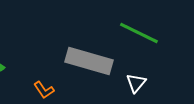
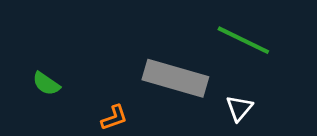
orange L-shape: (44, 90) -> (114, 118), turned -75

